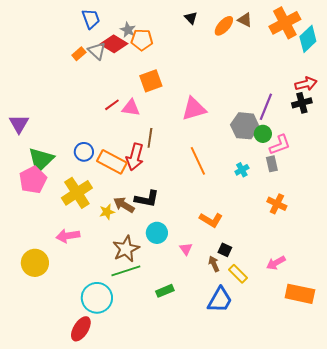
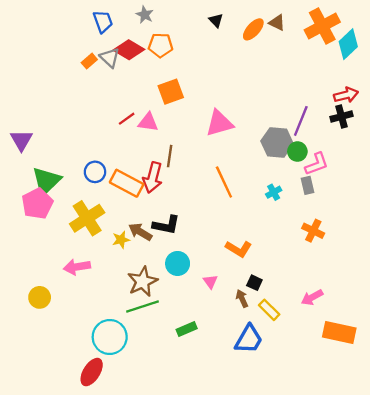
gray star: (128, 30) -> (145, 15), moved
yellow circle: (35, 263) -> (40, 297), size x0.7

